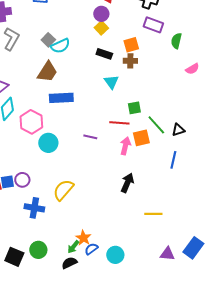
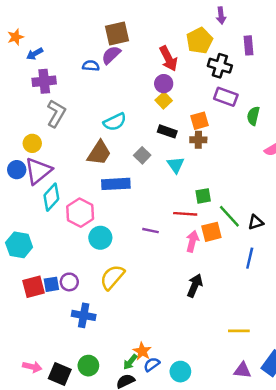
gray square: (48, 40) -> (142, 155), moved
yellow semicircle: (63, 190) -> (112, 277), moved
yellow line: (153, 214) -> (239, 331), moved

